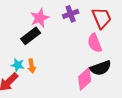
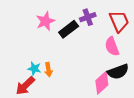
pink star: (40, 18) -> (45, 21), moved
black rectangle: (31, 36) -> (69, 29), moved

